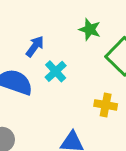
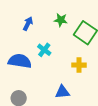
blue arrow: (35, 46) -> (28, 24), moved

